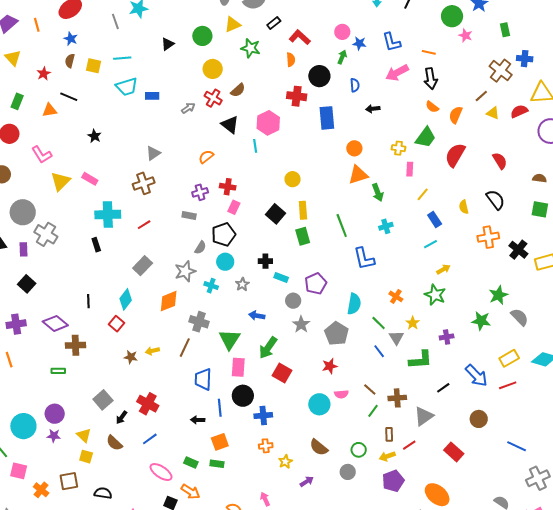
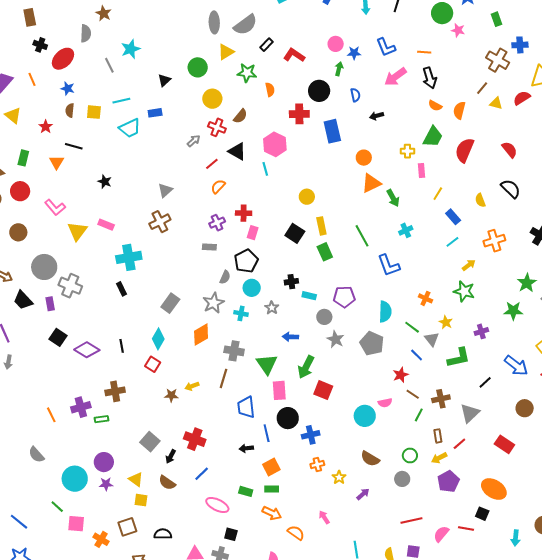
orange semicircle: (291, 60) -> (270, 90), moved
blue rectangle: (152, 96) -> (155, 113), moved
orange triangle: (50, 110) -> (57, 162), turned -42
red line: (144, 225) -> (212, 164), moved
orange cross: (488, 237) -> (494, 241), moved
purple pentagon: (316, 284) -> (344, 297), turned 30
purple diamond: (55, 323) -> (87, 350), moved
purple cross: (16, 324) -> (81, 407), moved
red star: (330, 366) -> (401, 375), moved
orange arrow: (190, 492) -> (272, 513), moved

